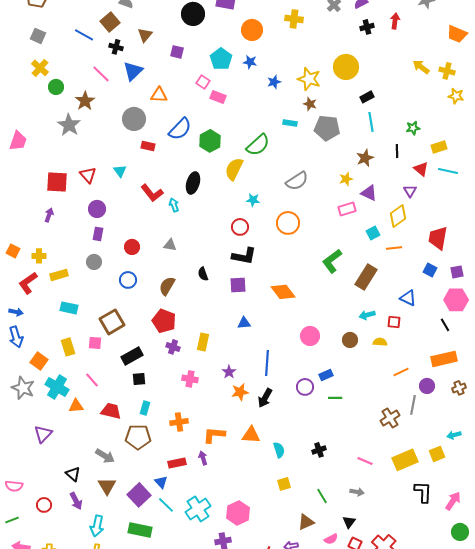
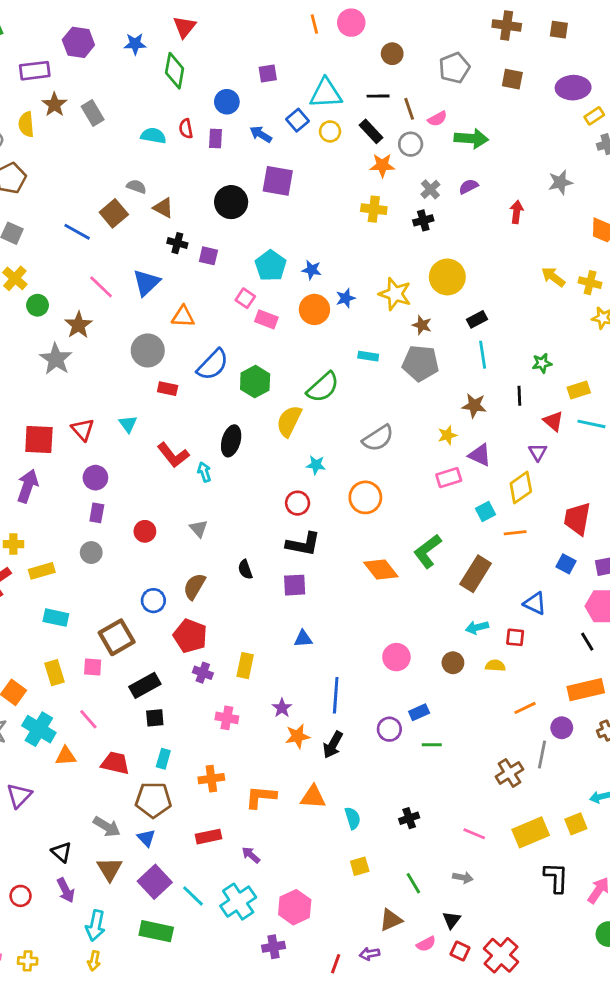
black cross: (367, 27) -> (423, 220), moved
orange circle: (252, 30) -> (314, 309), moved
brown triangle: (145, 35) -> (163, 208), moved, turned -42
black cross: (116, 47) -> (177, 243), moved
brown star: (310, 104) -> (422, 325), moved
brown star: (365, 158) -> (474, 406), turned 30
purple arrow: (49, 215) -> (28, 486), size x1.6
gray triangle: (170, 245) -> (199, 529), turned 40
blue circle: (128, 280) -> (153, 601), moved
orange diamond: (283, 292) -> (381, 569), moved
purple arrow: (203, 458) -> (251, 855), moved, turned -32
blue triangle: (161, 482) -> (146, 838), moved

